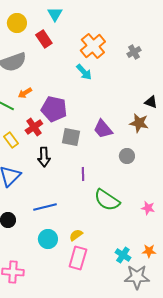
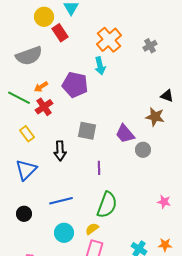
yellow circle: (17, 23) -> (44, 17), moved
cyan arrow: (84, 72) -> (100, 66), turned 30
purple pentagon: (54, 109) -> (75, 85), moved
red cross: (34, 127) -> (44, 107), moved
purple trapezoid: (103, 129) -> (125, 134), moved
green semicircle: (107, 200) -> (107, 205), moved, turned -104

